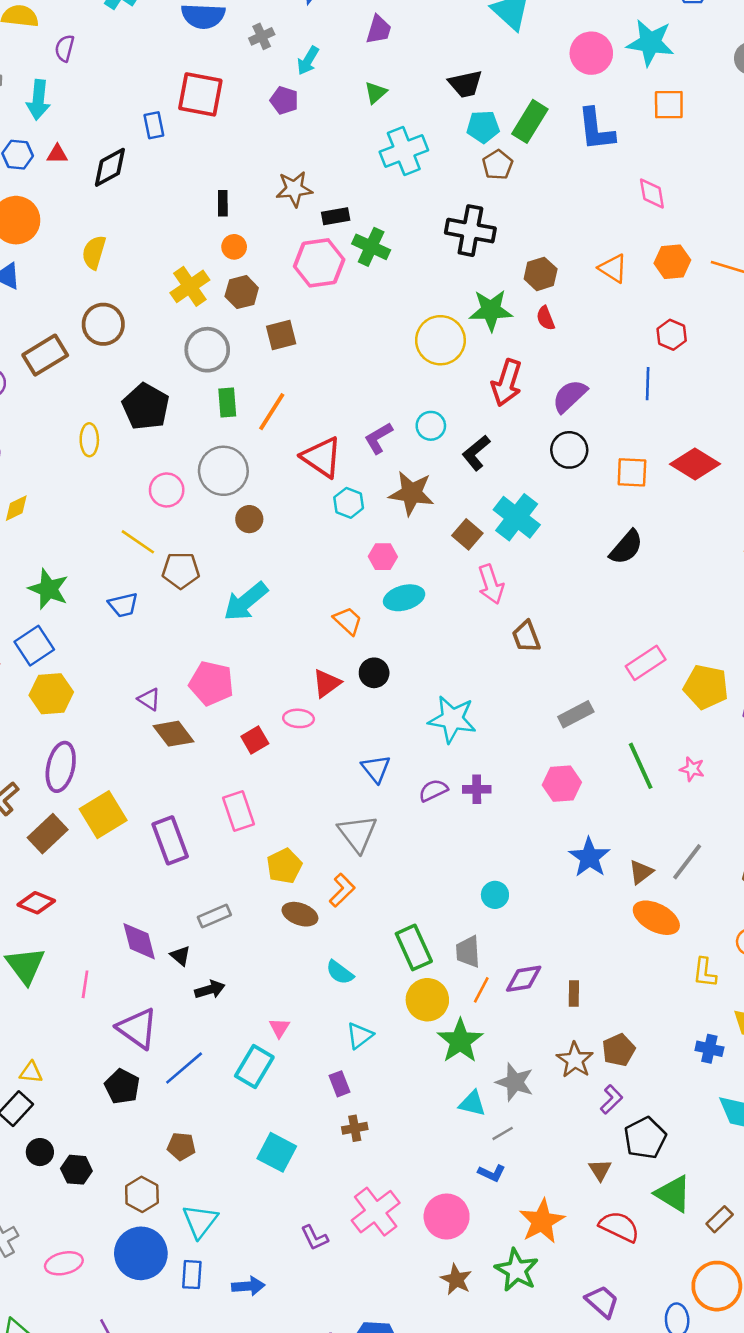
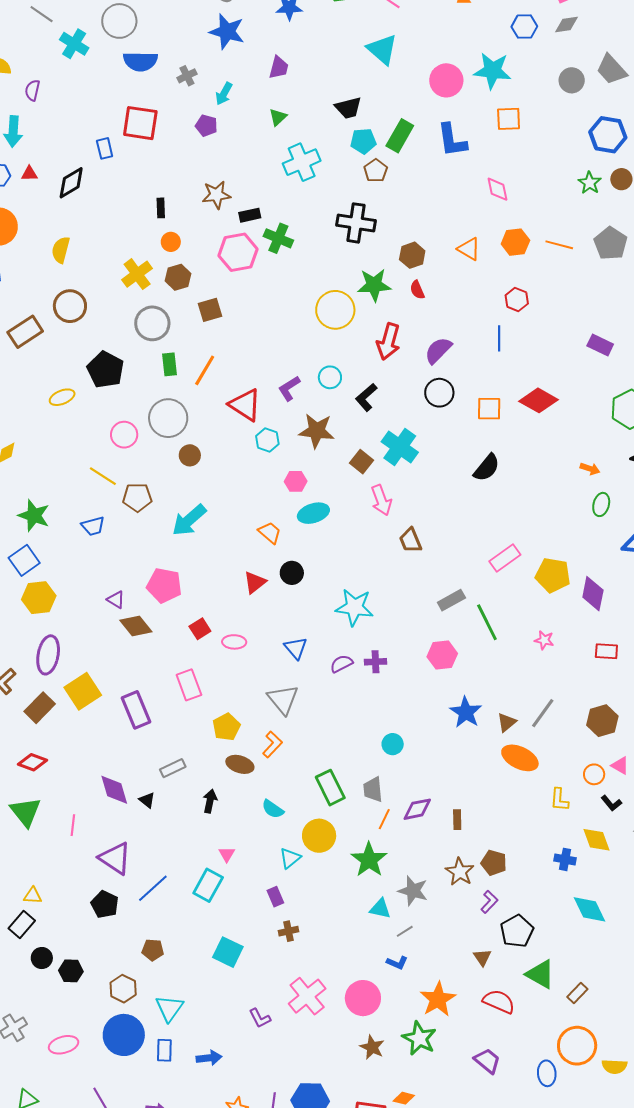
yellow ellipse: (89, 440) -> (62, 397), turned 70
pink ellipse: (299, 718) -> (234, 642), moved
green line: (641, 766) -> (487, 622), moved
black arrow: (210, 990) -> (210, 801), moved, turned -60
yellow circle: (427, 1000) -> (319, 836), moved
brown pentagon: (619, 1050) -> (494, 863), turned -30

